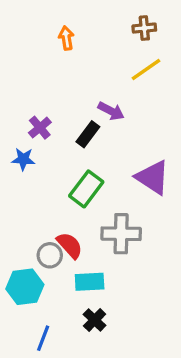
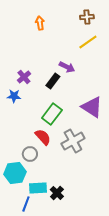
gray cross: (121, 234) -> (73, 141), turned -30
red semicircle: (70, 245) -> (43, 137), moved
cyan rectangle: (90, 282) -> (38, 188), moved

